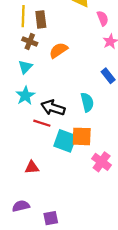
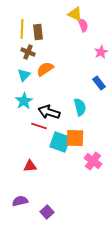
pink semicircle: (103, 18) -> (83, 25), moved
orange semicircle: (58, 50) -> (45, 69), moved
purple square: (51, 218) -> (47, 212), turned -32

